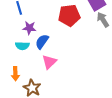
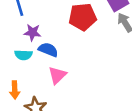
blue semicircle: (42, 42) -> (48, 50), turned 77

